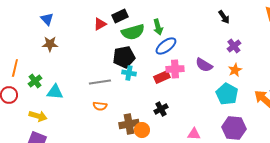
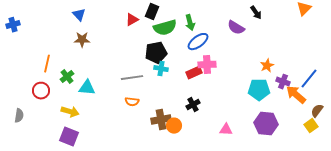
black rectangle: (120, 16) -> (152, 12), turned -42
purple cross: (234, 46) -> (283, 82), moved, turned -32
purple semicircle: (204, 65) -> (236, 28), moved
cyan pentagon: (227, 94) -> (259, 90), turned -30

